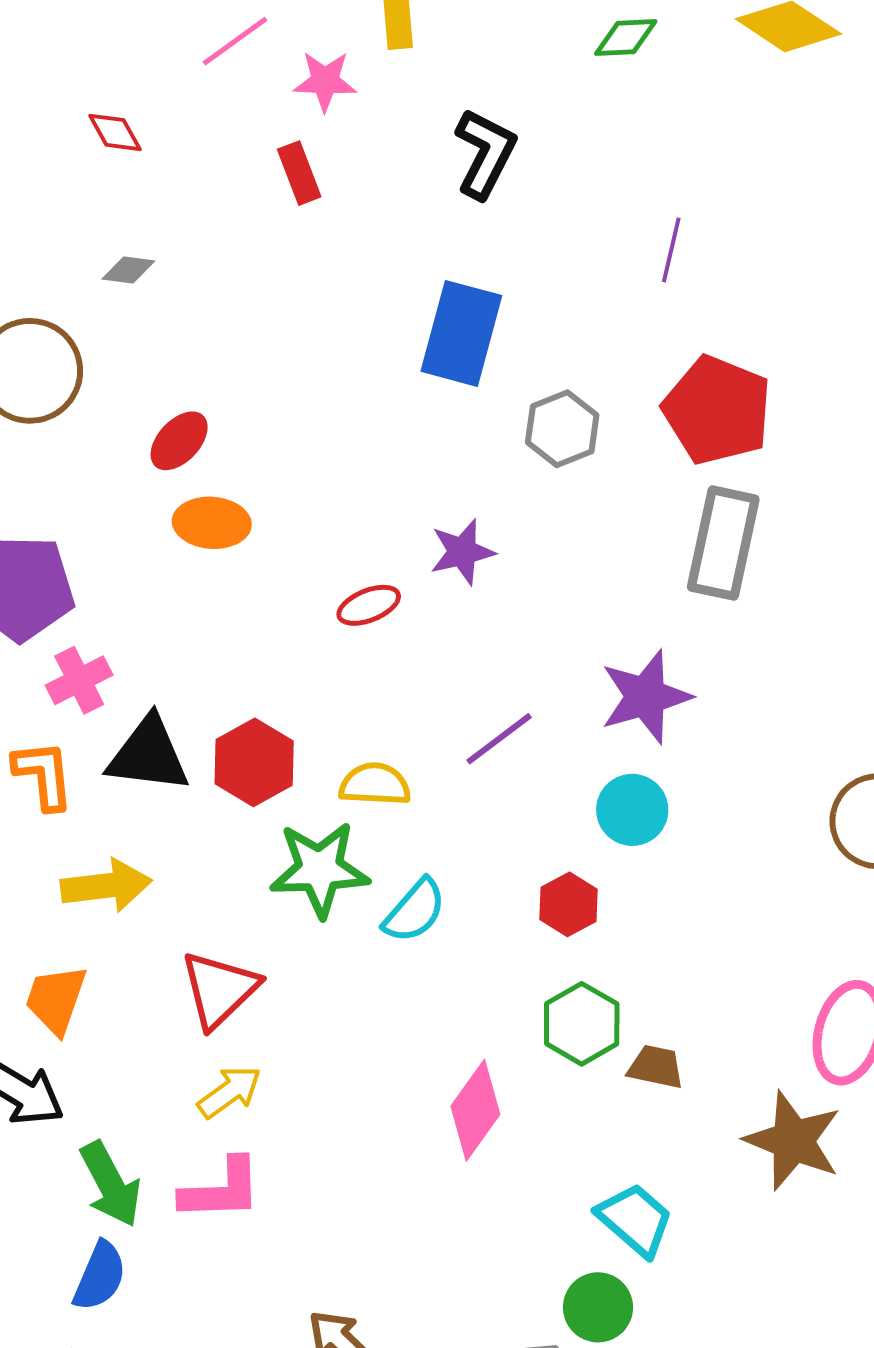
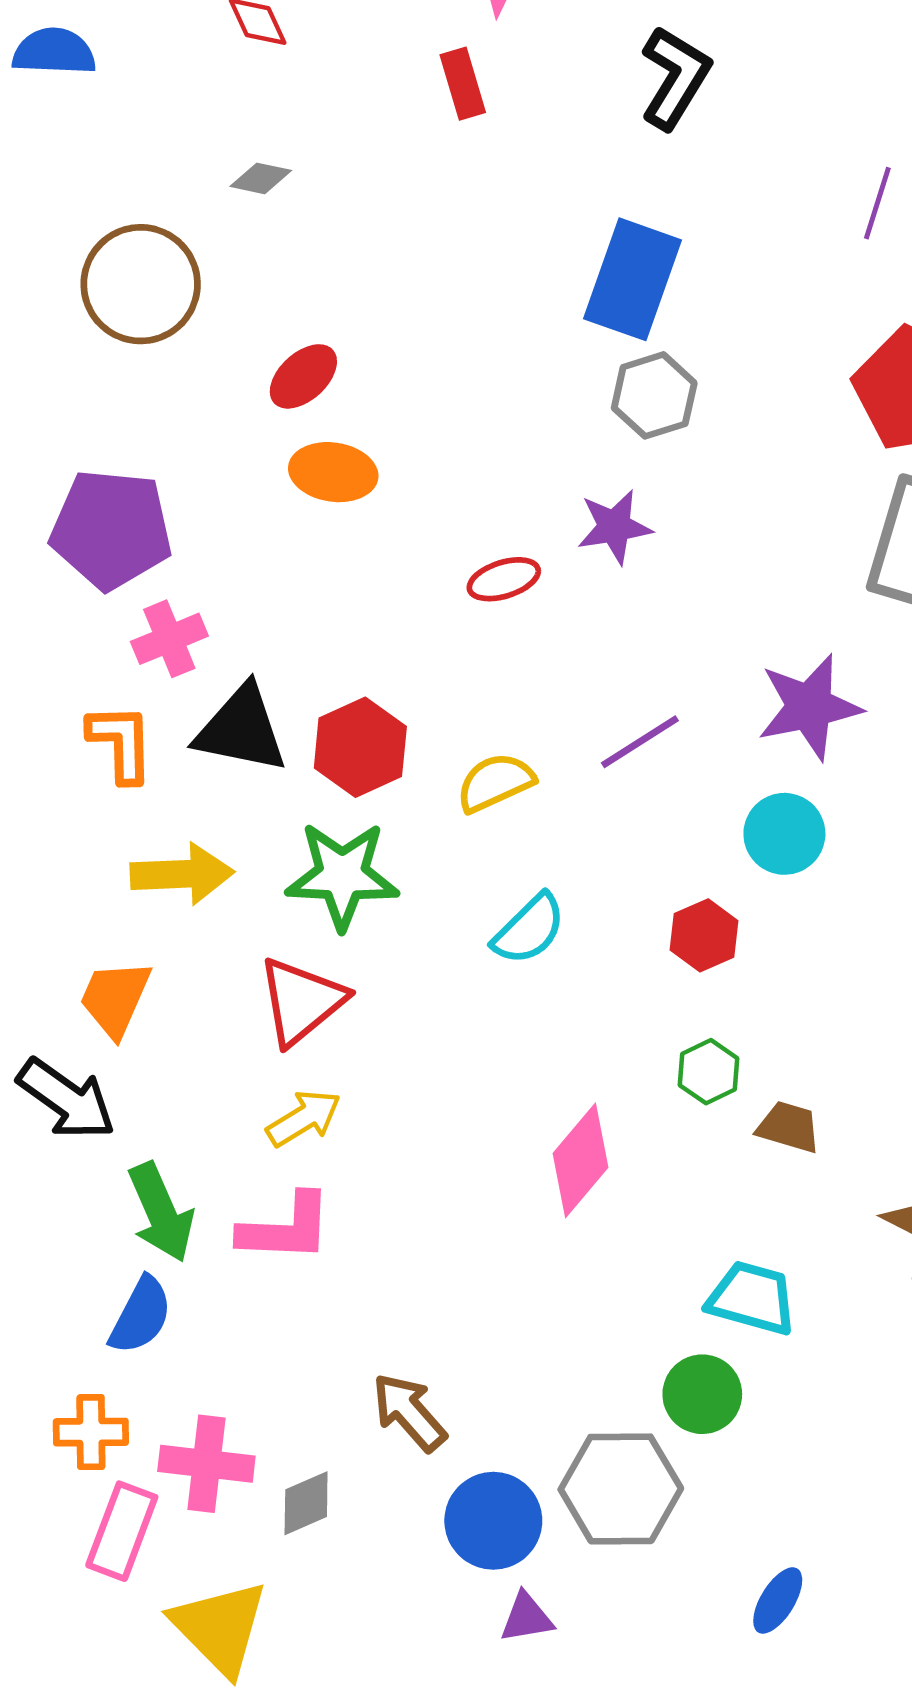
gray hexagon: (562, 429) -> (654, 395), moved
yellow semicircle: (375, 784) -> (495, 782), turned -32
green star: (320, 869) -> (342, 875), moved
green hexagon: (582, 1024) -> (709, 1072), size x0.7
cyan trapezoid: (635, 1220) -> (752, 1298), turned -30

